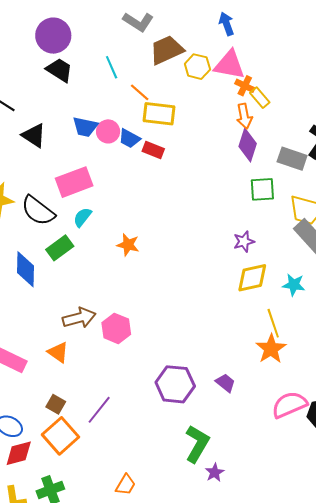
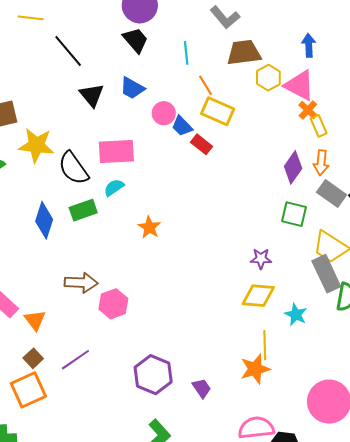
orange arrow: (244, 116) -> (321, 163), moved
blue trapezoid: (85, 127) -> (132, 88), moved
orange triangle: (58, 352) -> (35, 320), moved
purple line: (99, 410) -> (75, 360), moved

